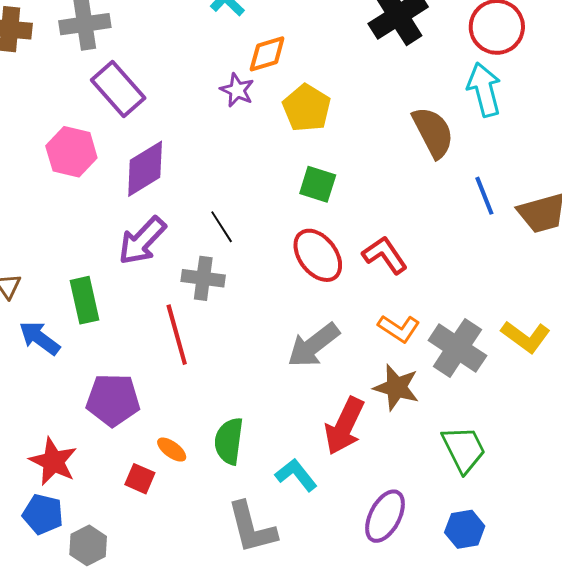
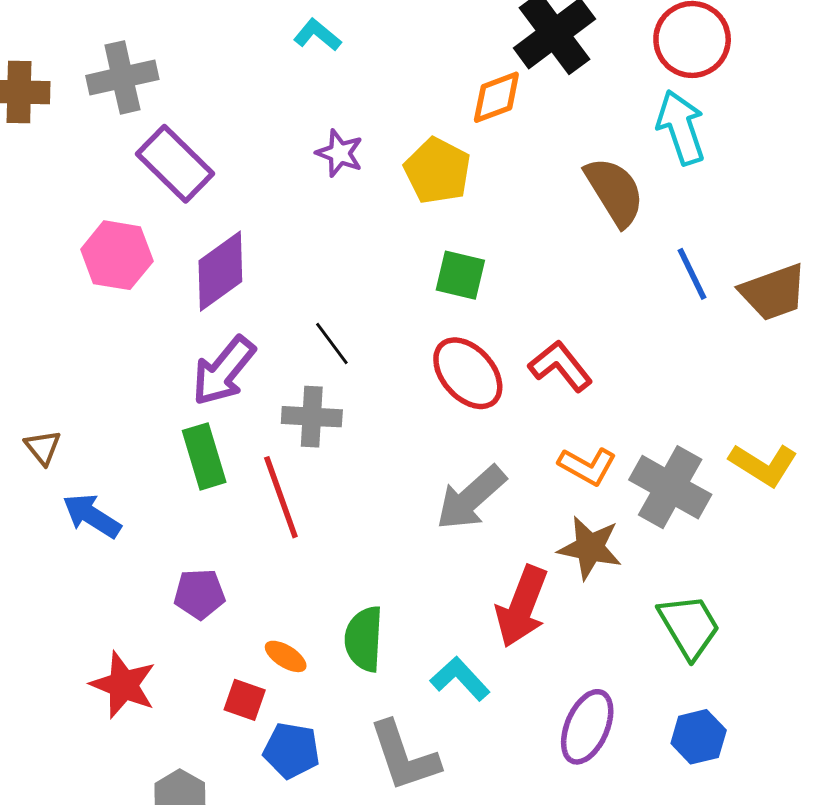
orange diamond: (267, 54) -> (496, 97), moved
green rectangle: (85, 300) -> (204, 456), moved
purple pentagon: (113, 400) -> (199, 594), size x0.7
blue pentagon: (43, 514) -> (291, 750), moved

